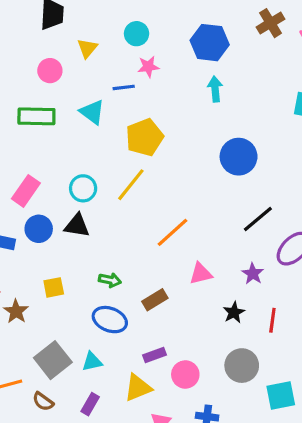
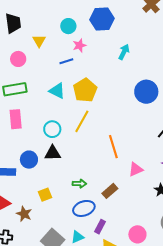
blue hexagon: (210, 43) -> (102, 19), moved
cyan arrow: (215, 89) -> (124, 52), turned 42
cyan triangle: (92, 112) -> (57, 91), moved
pink rectangle: (26, 191) -> (16, 119), moved, turned -30
orange line: (173, 232) -> (113, 147), turned -55
blue ellipse: (110, 320) -> (84, 208), turned -30
purple rectangle: (155, 355) -> (100, 227), moved, turned -32

